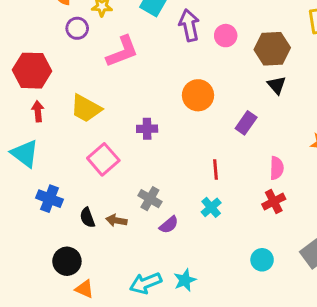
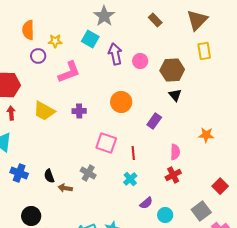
purple cross: (147, 129) -> (79, 111), moved
pink square: (103, 159) -> (106, 143), moved, turned -30
black semicircle: (87, 218) -> (49, 176), moved
purple semicircle: (169, 225) -> (146, 203), moved

